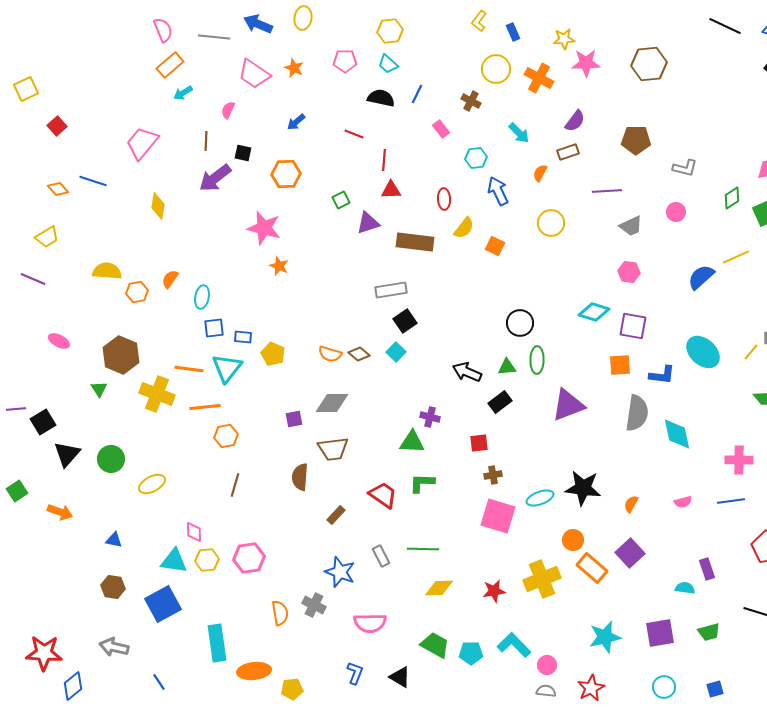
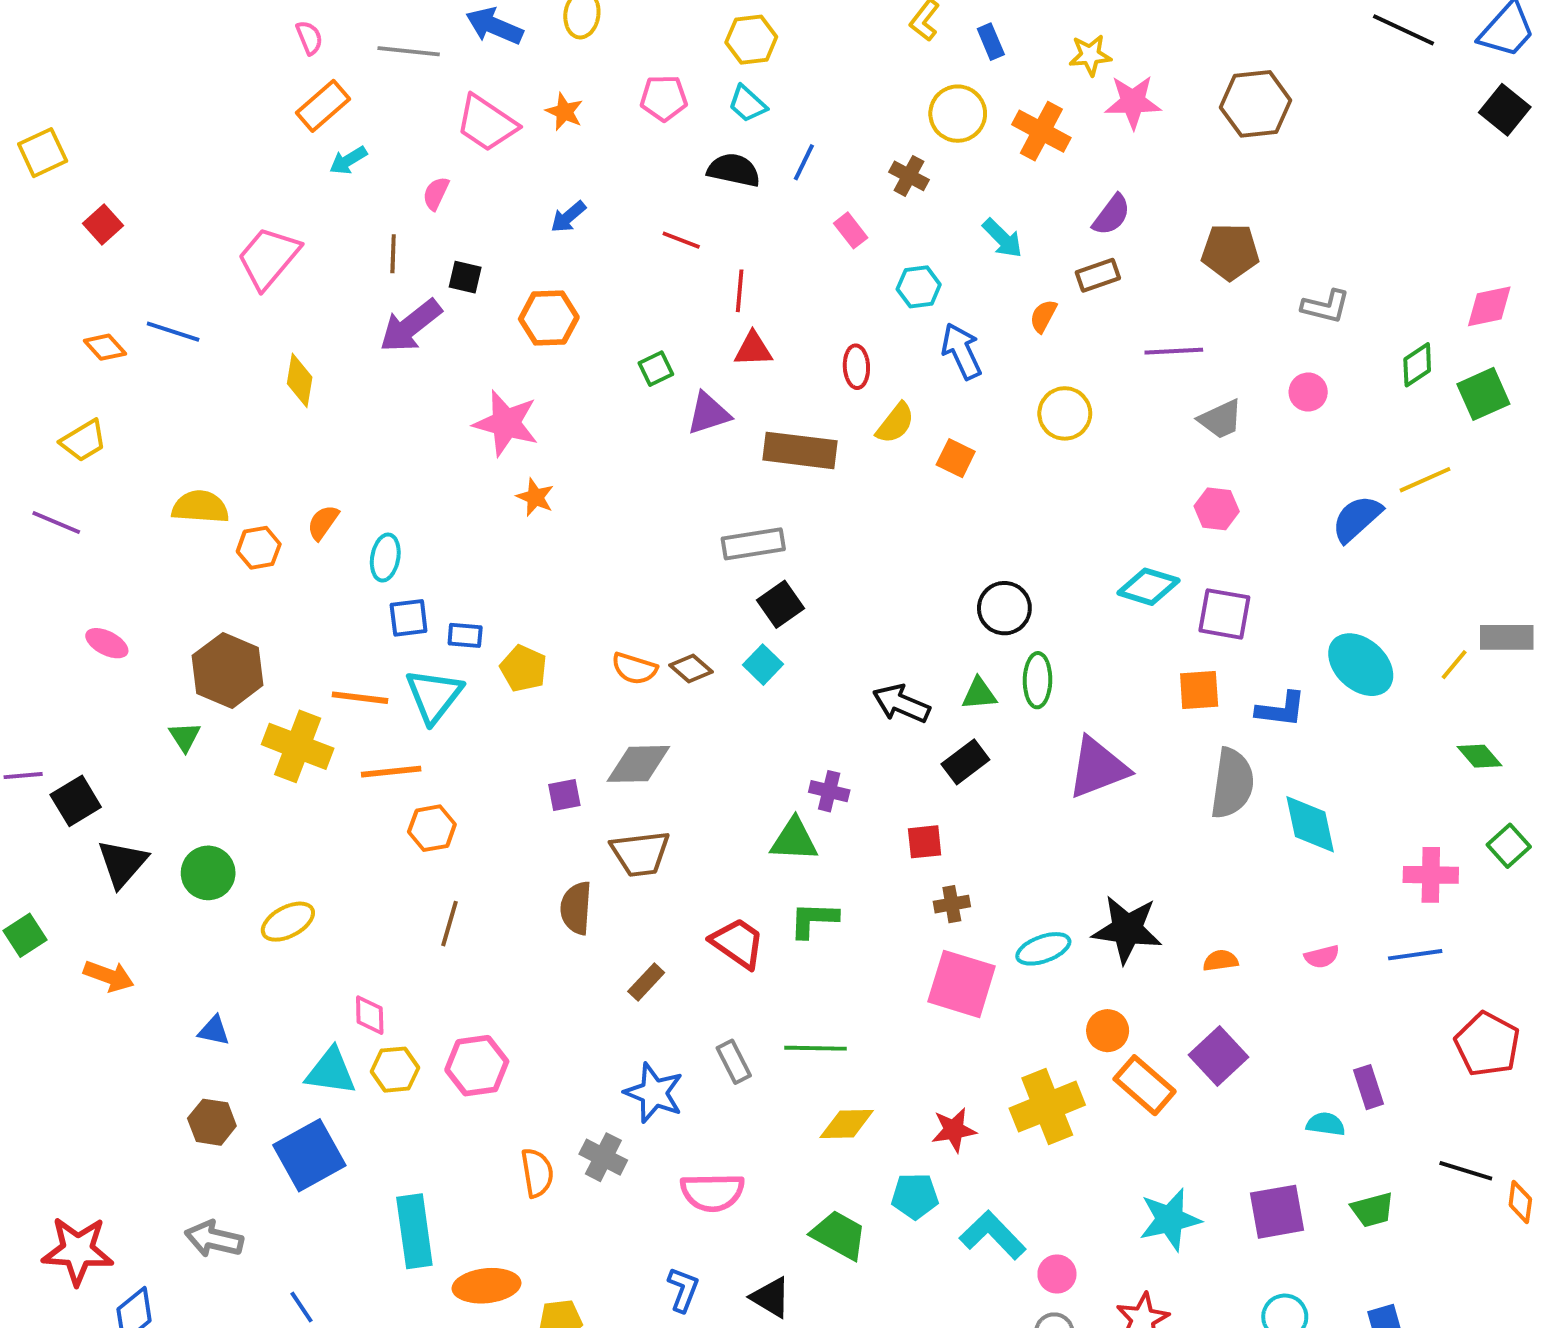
pink semicircle: (163, 30) -> (309, 38), size x0.7
orange semicircle: (631, 504) -> (1221, 961), turned 54
cyan pentagon: (471, 653) -> (915, 1196), moved

